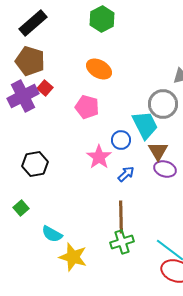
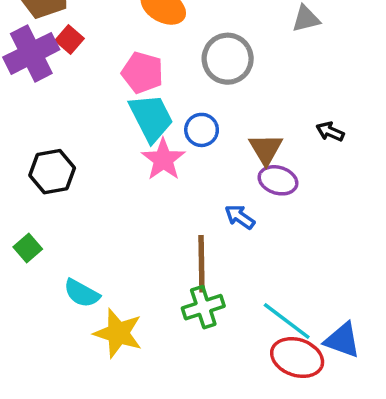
gray circle: (163, 104) -> (228, 59), moved
cyan trapezoid: (145, 125) -> (151, 118), moved
blue arrow: (126, 174) -> (240, 217), moved, turned -102

